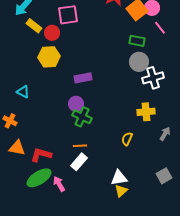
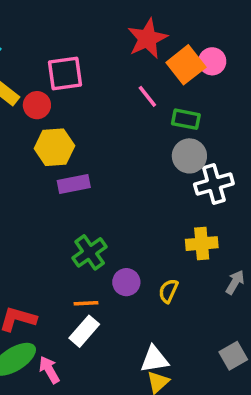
pink line: (160, 28) -> (147, 96), moved
yellow hexagon: (49, 57) -> (54, 147), moved
purple rectangle: (83, 78) -> (74, 184), moved
purple circle: (76, 104) -> (126, 282), moved
green cross: (82, 117) -> (90, 252), turned 30

